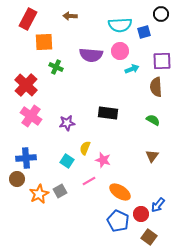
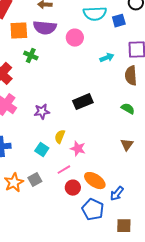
pink circle: (120, 51) -> (75, 38), moved
purple semicircle: (91, 55) -> (45, 28), moved
black rectangle: (108, 113) -> (83, 102), turned -30
blue arrow: (158, 205) -> (117, 194), moved
red circle: (141, 214) -> (73, 188), moved
brown square: (149, 237) -> (124, 226), turned -35

